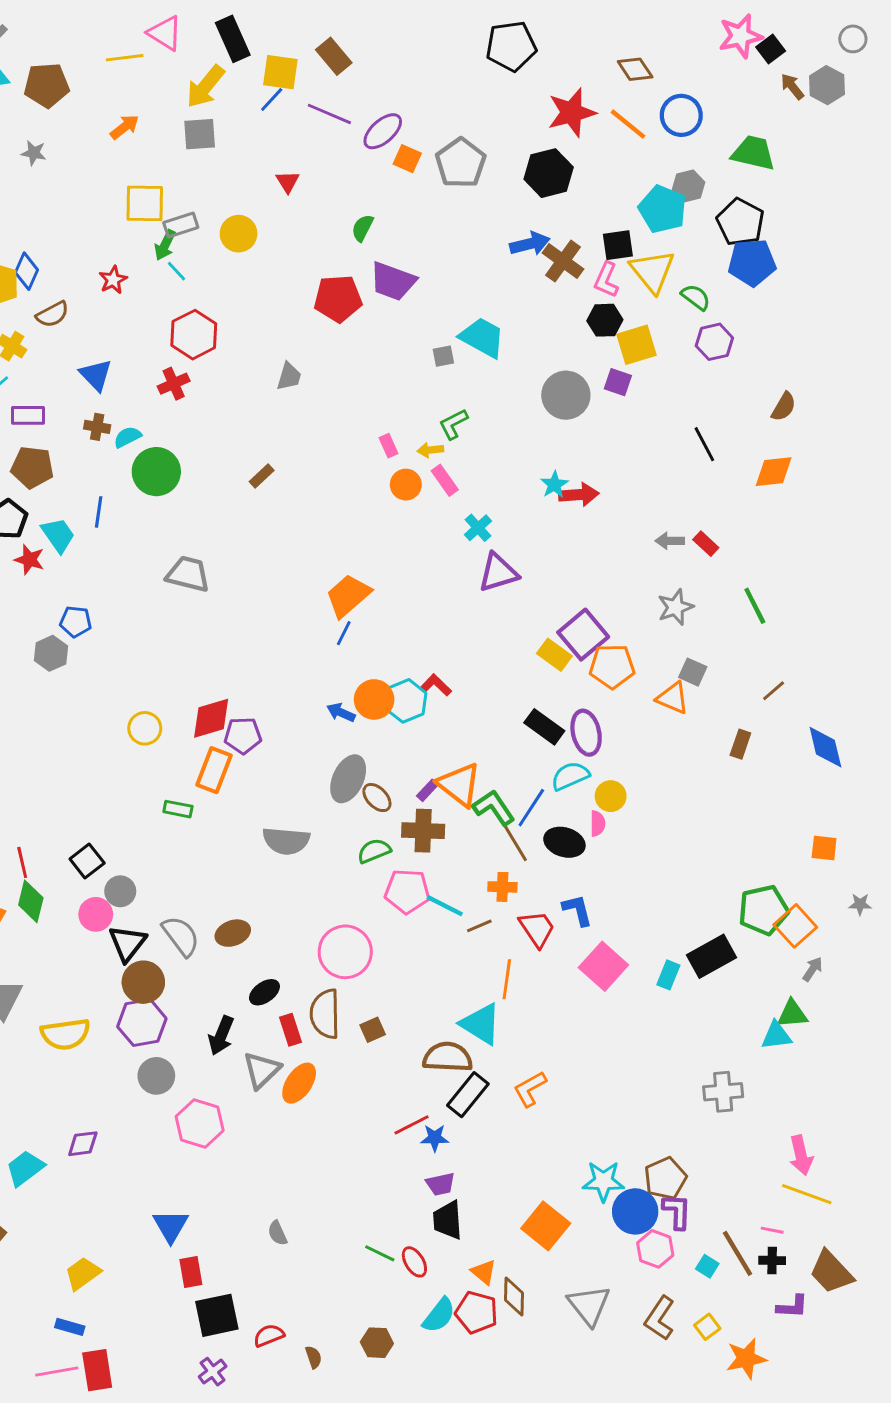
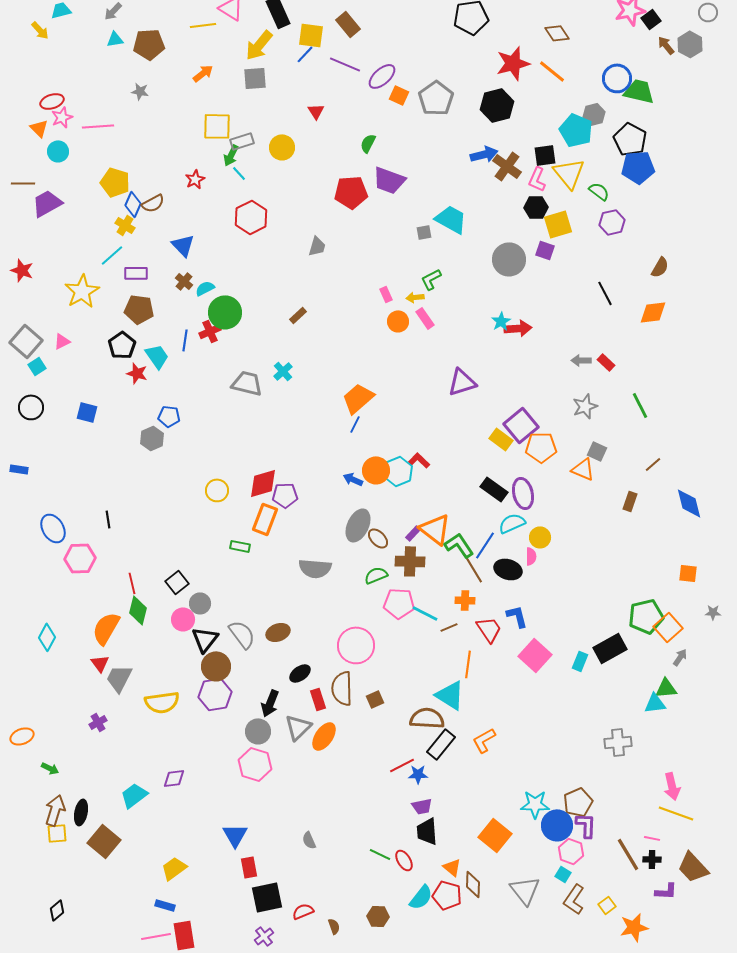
blue circle: (681, 115) -> (617, 78), moved
blue diamond: (27, 271) -> (133, 204), moved
red cross: (174, 384) -> (210, 331), moved
brown cross: (97, 427) -> (184, 281), turned 30
cyan cross: (478, 528) -> (283, 371), moved
gray circle: (156, 1076) -> (258, 731), moved
cyan square: (707, 1266) -> (563, 874), moved

